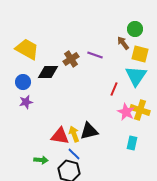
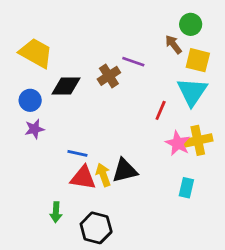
brown cross: (71, 59) -> (109, 76), moved
yellow cross: (140, 110) -> (198, 140), turned -30
blue line: (74, 154) -> (77, 153), moved, turned -32
green arrow: (41, 160) -> (56, 212), turned 88

